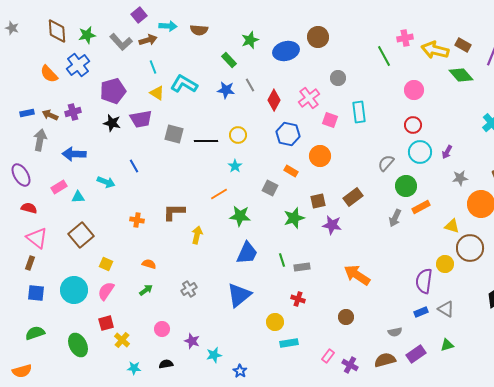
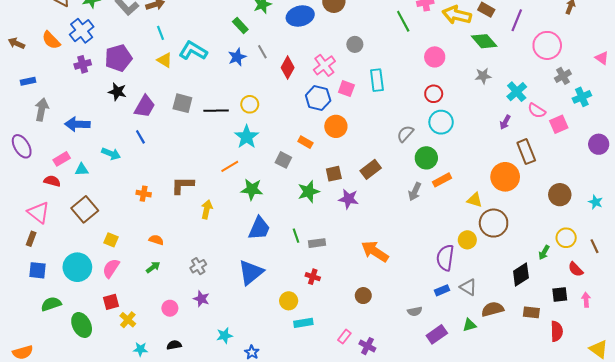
blue star: (226, 90) -> (237, 57), turned -30
purple cross: (73, 112) -> (83, 64), moved
brown arrow: (50, 115) -> (16, 43), moved
purple trapezoid: (141, 119) -> (145, 106), moved, turned -50
blue hexagon: (288, 134) -> (318, 98), moved
purple arrow: (447, 152) -> (505, 122), moved
cyan star: (235, 166) -> (247, 137), size x1.6
gray star: (460, 178) -> (483, 76), moved
red semicircle: (29, 208) -> (52, 181), moved
green semicircle: (35, 333) -> (51, 304), moved
purple star: (192, 341) -> (201, 299), moved
brown semicircle: (385, 360) -> (493, 309), moved

